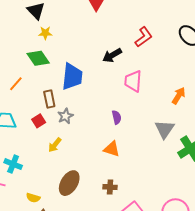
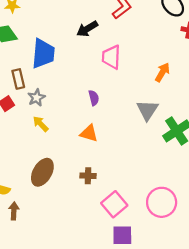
yellow arrow: (55, 145) -> (41, 124), moved, turned 98

